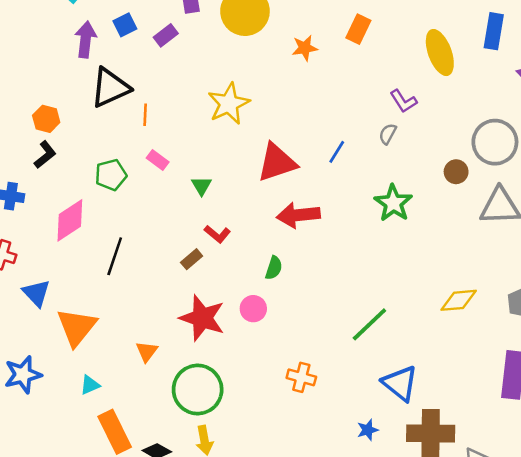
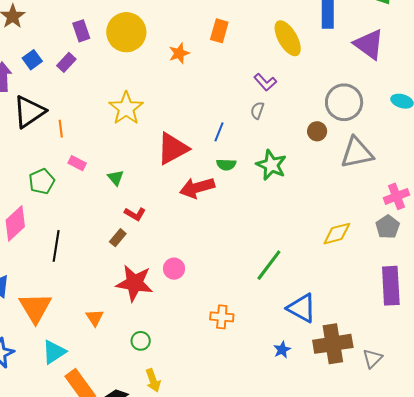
green semicircle: (274, 268) -> (226, 165), moved, turned 84
cyan triangle: (90, 385) -> (54, 352), size x1.5
green circle: (198, 389) -> (141, 341), size x0.5

